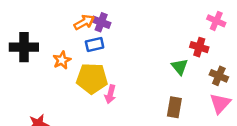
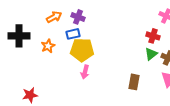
orange arrow: (84, 22) -> (54, 17), moved
green triangle: (180, 67) -> (151, 54), moved, turned 32
yellow pentagon: (92, 78) -> (82, 50), moved

